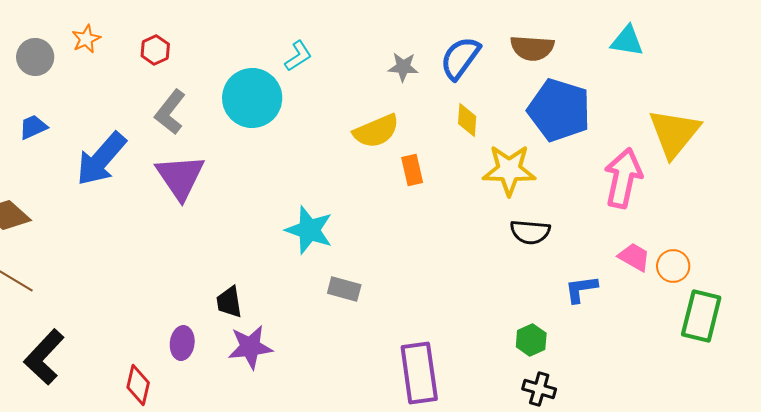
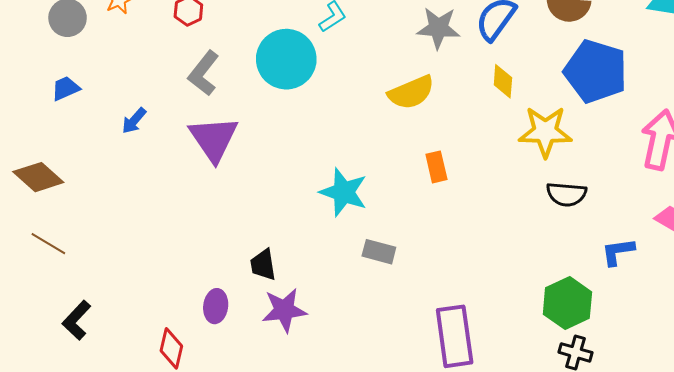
gray star: (403, 67) -> (438, 28), size x1.4
blue arrow: (101, 159) -> (134, 121), size x0.5
orange rectangle: (412, 170) -> (436, 167), moved
green hexagon: (531, 340) -> (567, 303), size x1.6
black L-shape: (44, 357) -> (77, 320), size x0.7

